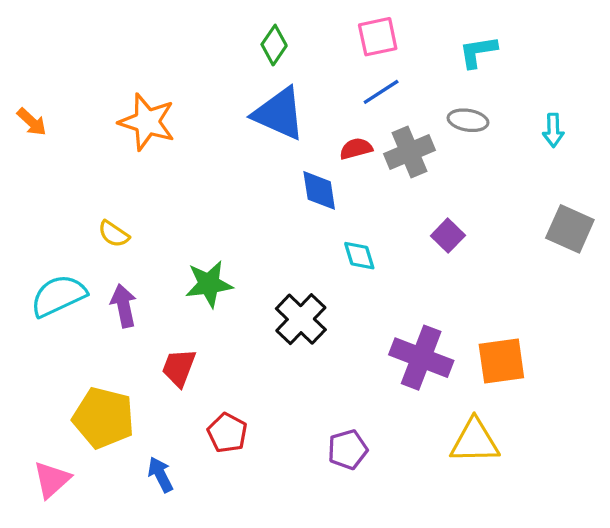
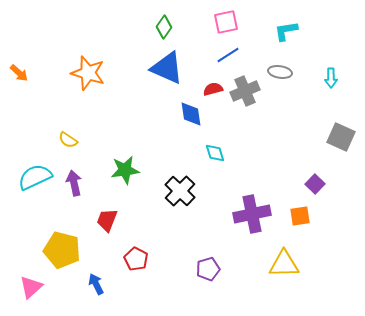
purple square: (448, 236) -> (315, 184), moved
purple cross: (421, 358) -> (252, 214), turned -33
orange square: (501, 361) -> (300, 216), size x0.7

